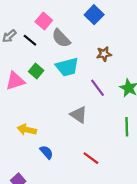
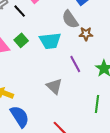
gray semicircle: (61, 38) -> (70, 19), moved
blue semicircle: (46, 152) -> (20, 116), size x1.6

